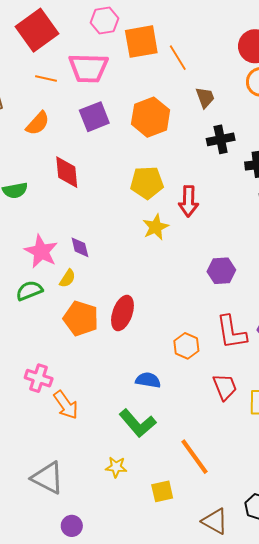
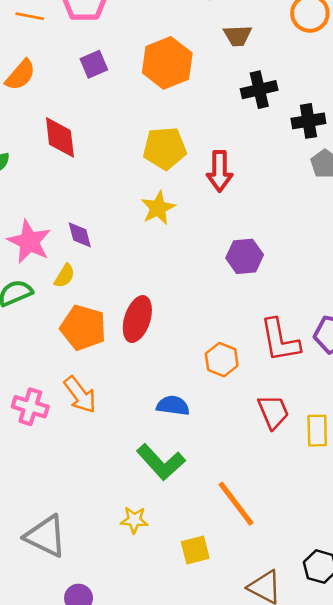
brown trapezoid: (205, 98) -> (238, 36), turned 110
purple square: (94, 117) -> (94, 64), size x0.7
yellow star: (156, 227) -> (158, 208), moved
purple hexagon: (221, 271) -> (245, 256), moved
orange arrow: (66, 405) -> (80, 395), moved

